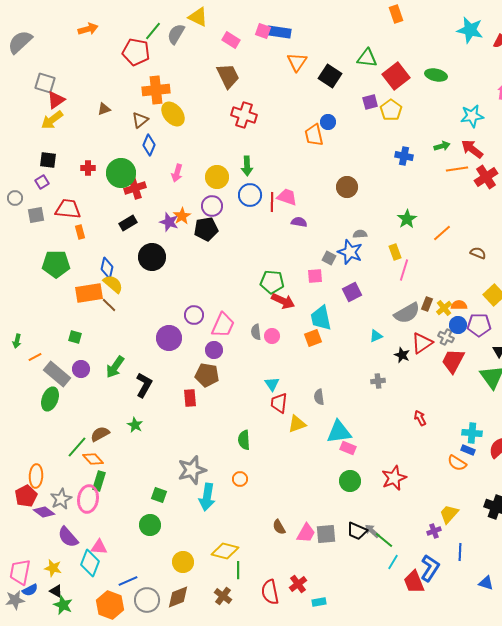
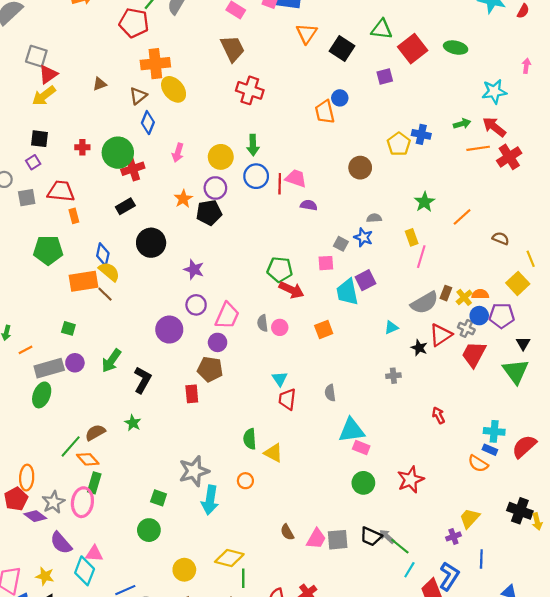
yellow pentagon: (391, 110) -> (399, 144), moved
purple star: (169, 222) -> (194, 269), moved
blue star: (350, 252) -> (363, 237), size x0.7
cyan trapezoid: (321, 318) -> (347, 292), moved
gray rectangle: (57, 374) -> (49, 368), turned -56
yellow triangle: (297, 424) -> (273, 453), moved, turned 48

